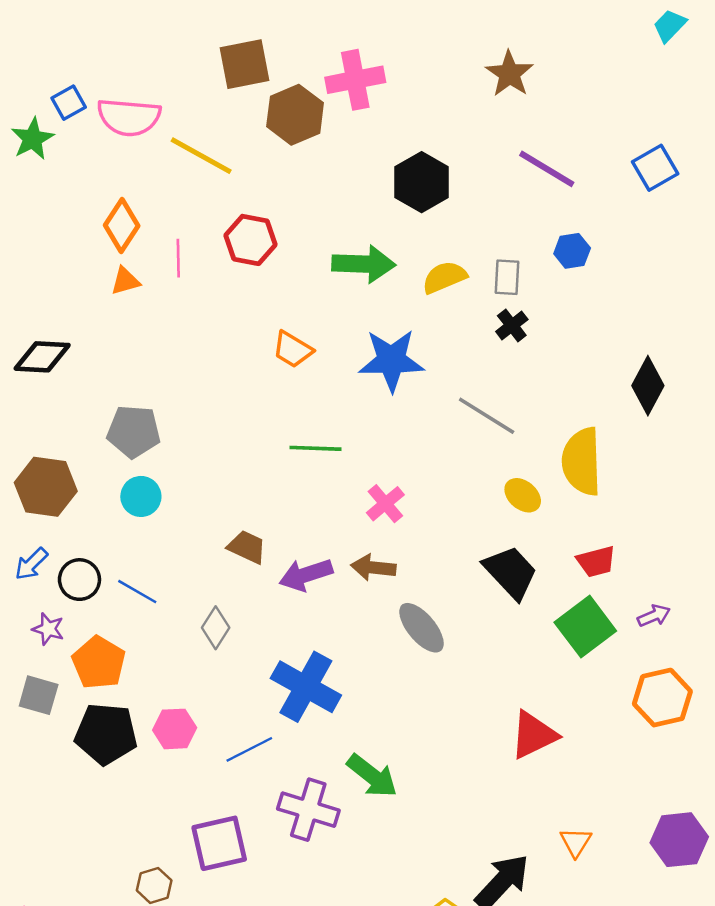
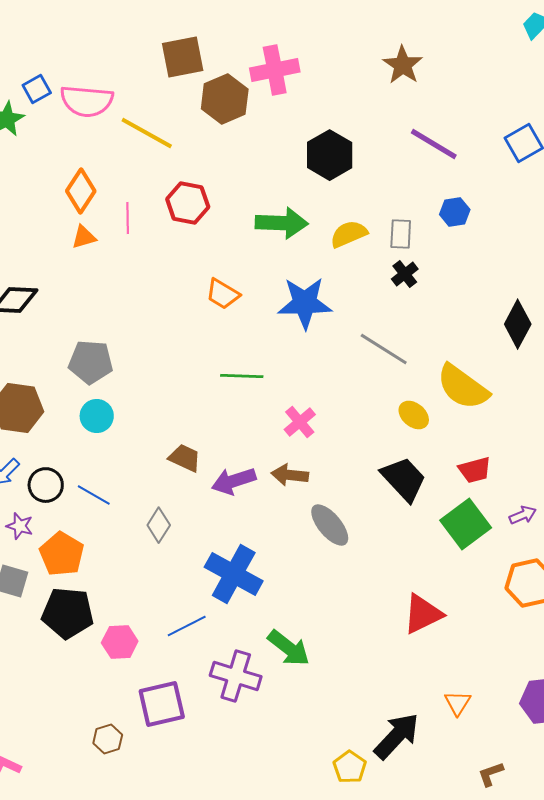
yellow semicircle: (582, 462) -> (463, 387), turned -52
pink hexagon: (175, 729) -> (120, 642), moved

